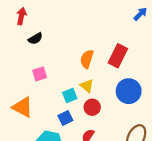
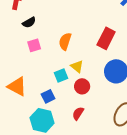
orange semicircle: (87, 59) -> (65, 41), moved
pink square: (40, 74) -> (34, 45), moved
blue square: (65, 118) -> (48, 96), moved

